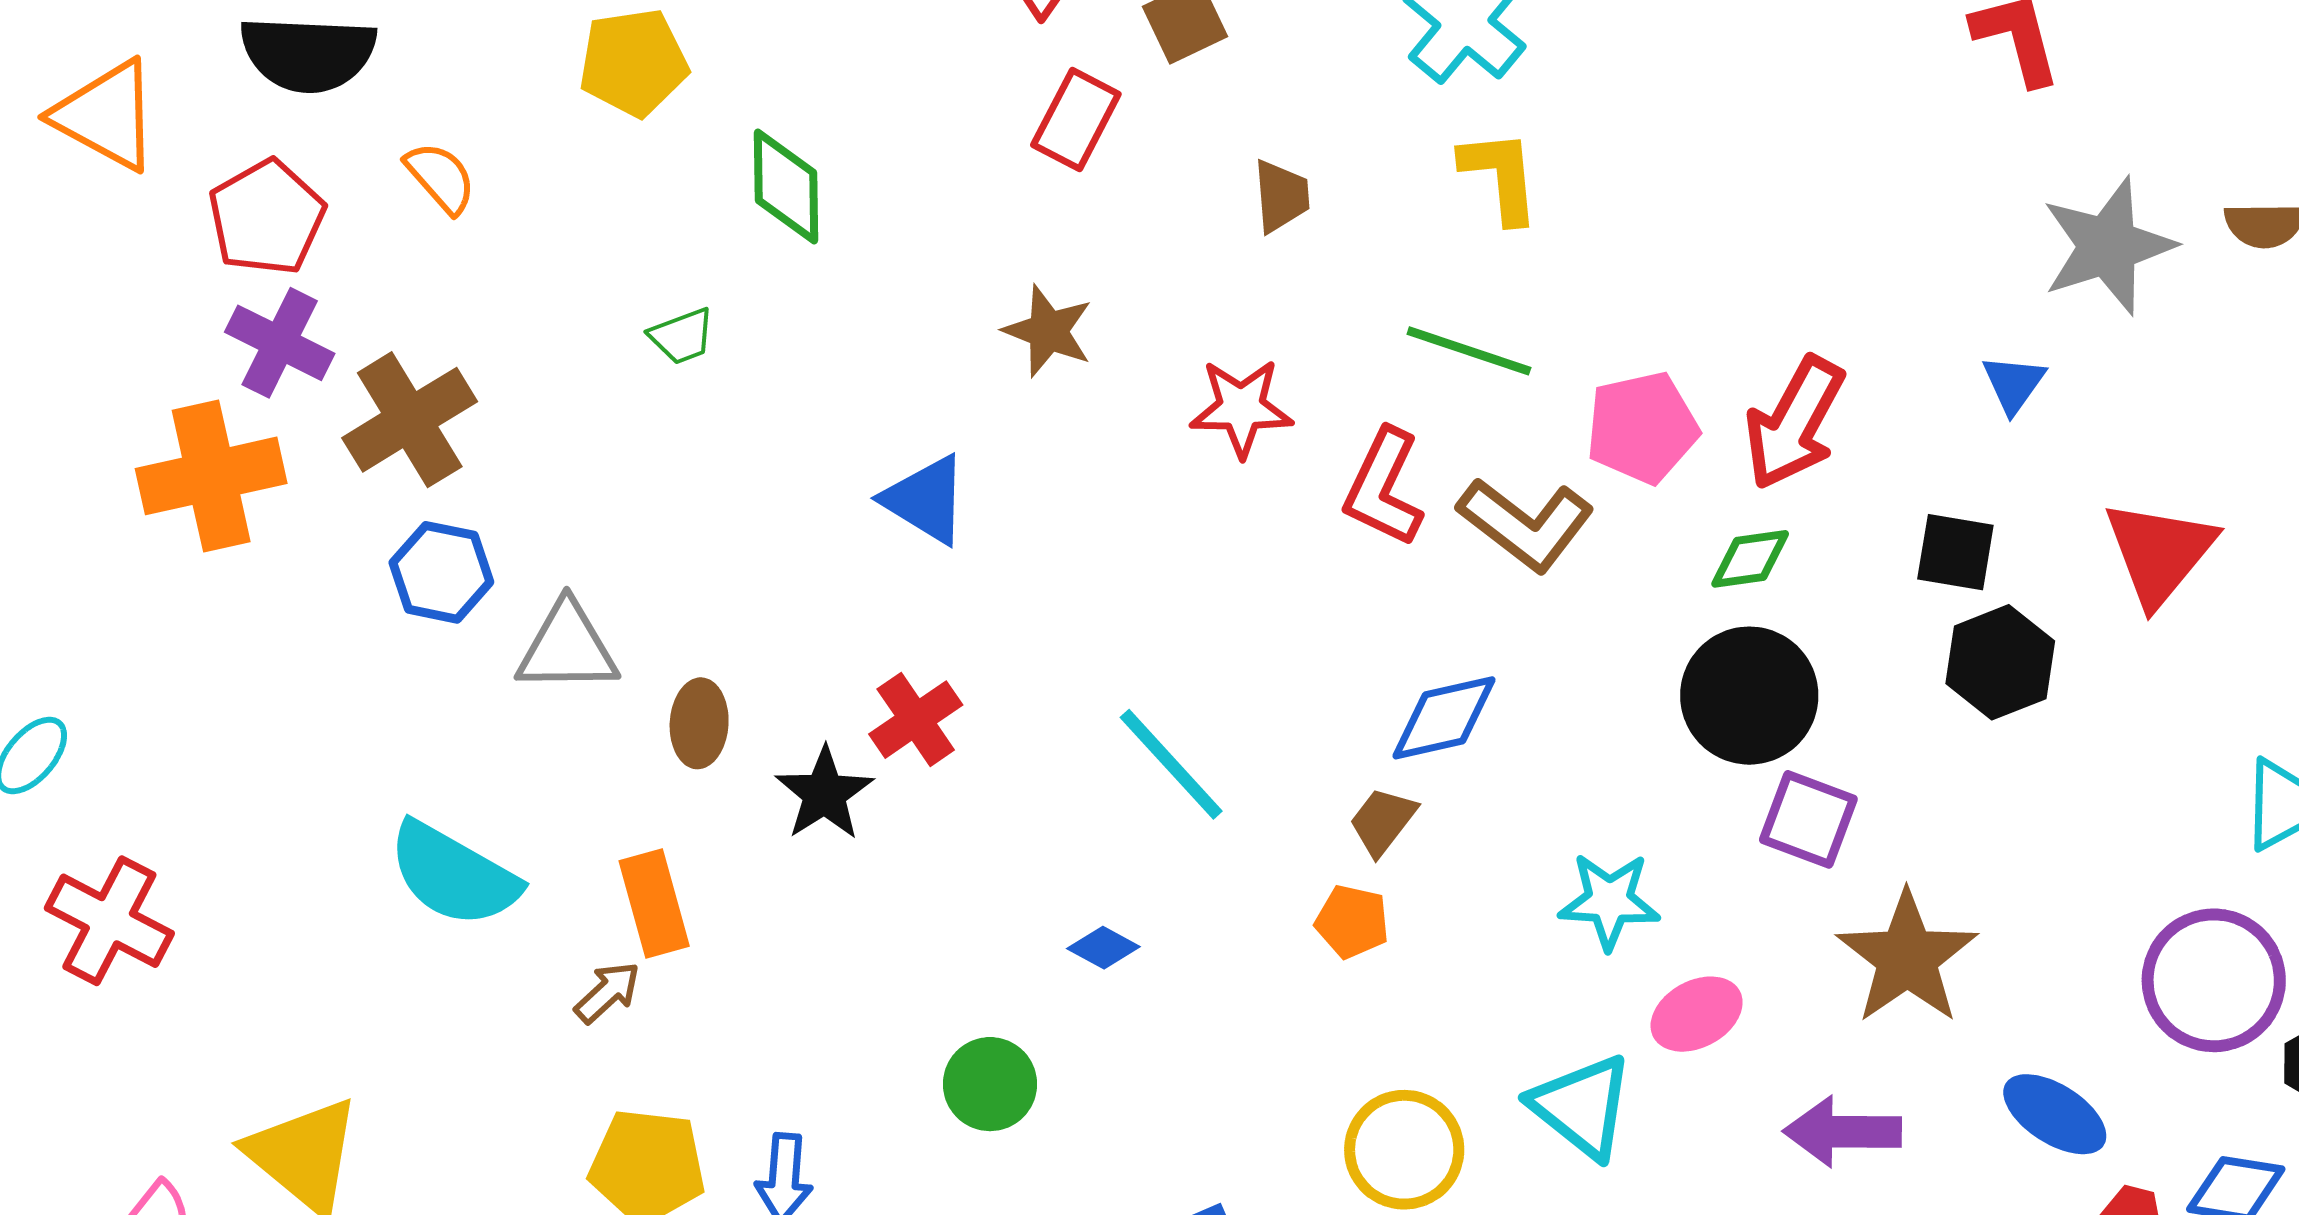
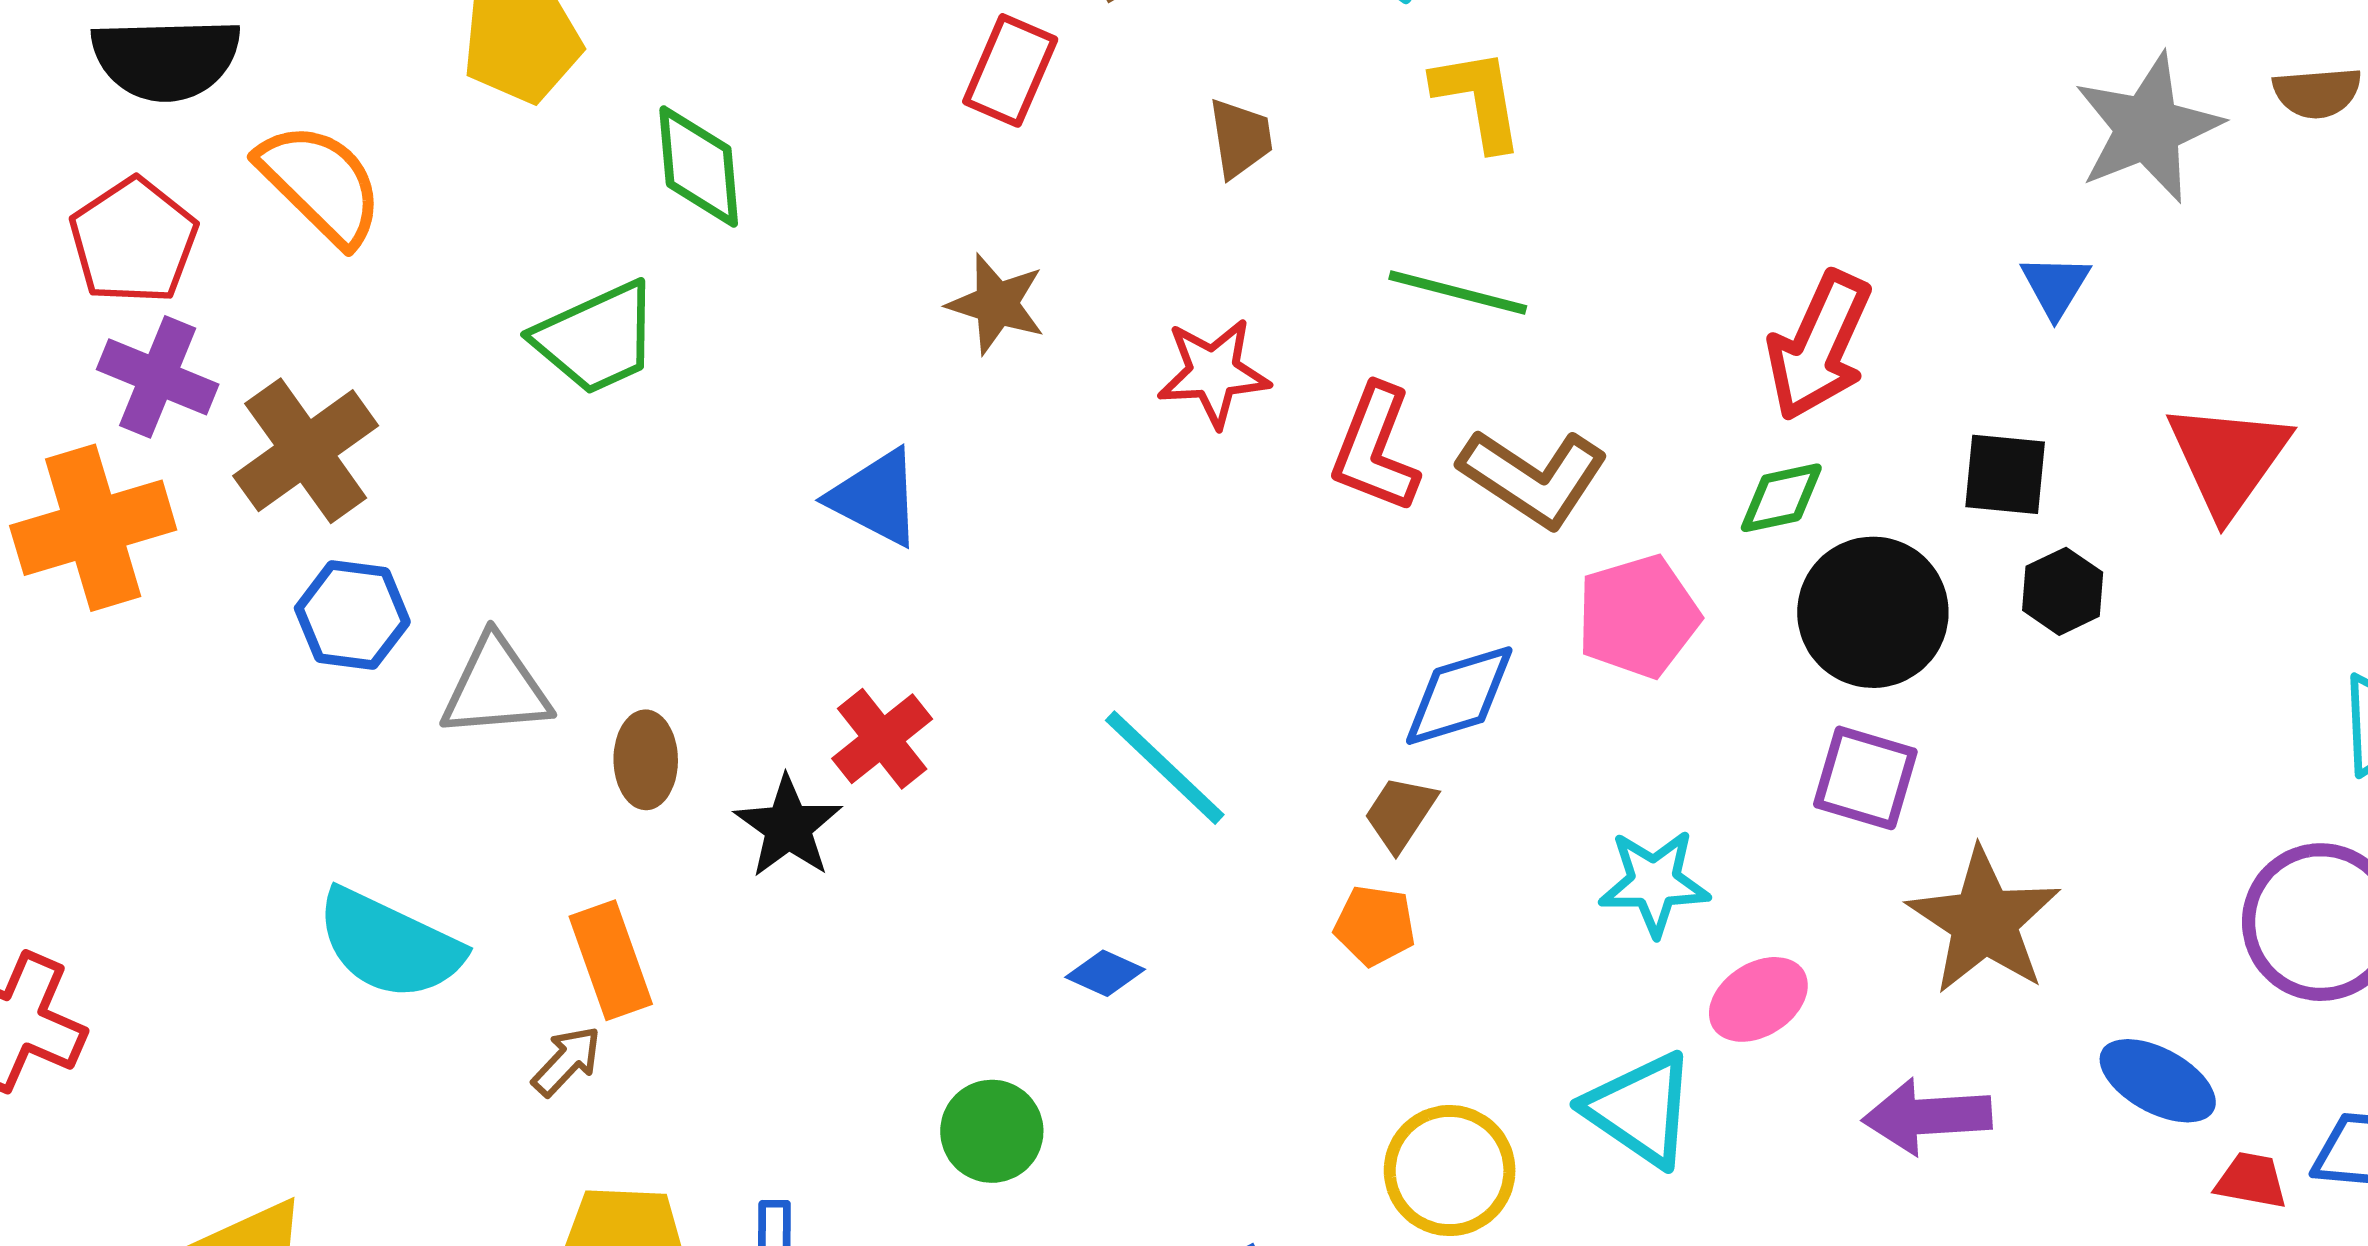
orange semicircle: (441, 178) -> (321, 184), size x1.6
green trapezoid: (682, 336) -> (597, 338), size x1.8
pink pentagon: (1642, 428) -> (1638, 616), moved
black hexagon: (2000, 662) -> (2063, 591), size x0.7
black circle: (1749, 696) -> (1873, 612), moved

